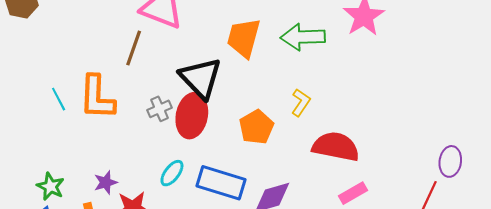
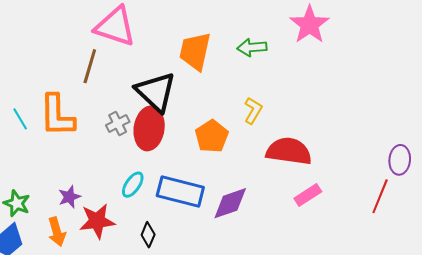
green arrow: (303, 37) -> (252, 47), size x0.7

